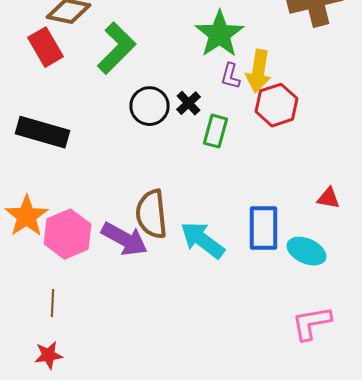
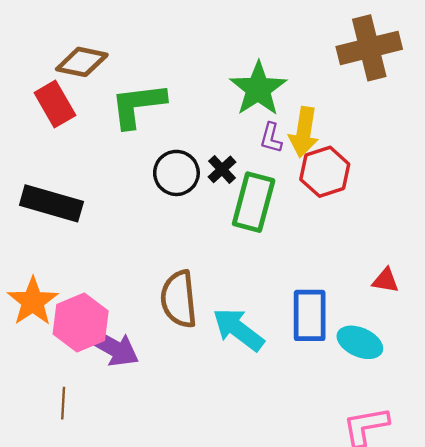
green L-shape: (116, 48) -> (138, 105), turned -142
green rectangle: (216, 131) -> (254, 202), size x1.5
purple arrow: (124, 239) -> (112, 347), moved

